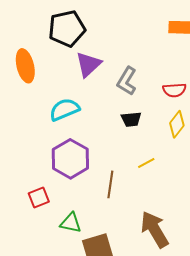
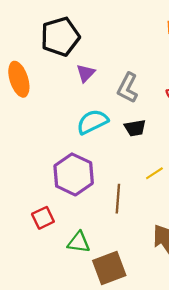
purple triangle: (88, 64) -> (86, 73), size x0.7
cyan semicircle: (64, 110) -> (92, 122), moved

